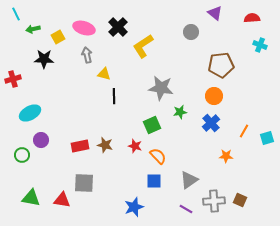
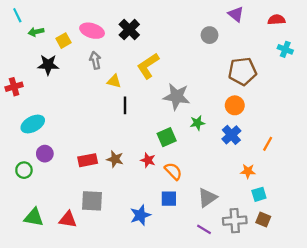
yellow L-shape: (143, 46) -> (148, 66), moved
cyan square: (267, 138) -> (259, 194), moved
blue star: (134, 207) -> (140, 215), moved

